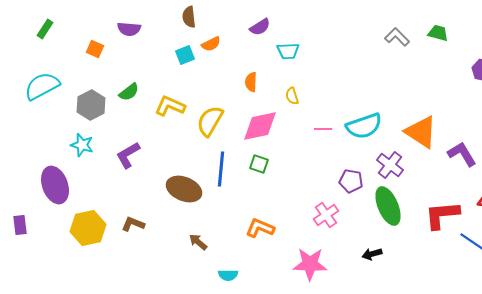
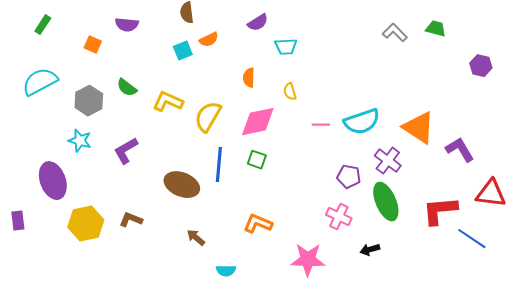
green semicircle: (129, 92) -> (127, 88), turned 75
pink cross: (326, 215) -> (339, 217), moved, turned -30

